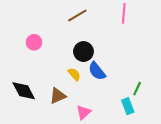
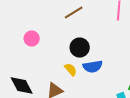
blue semicircle: (97, 71) -> (93, 66), turned -60

